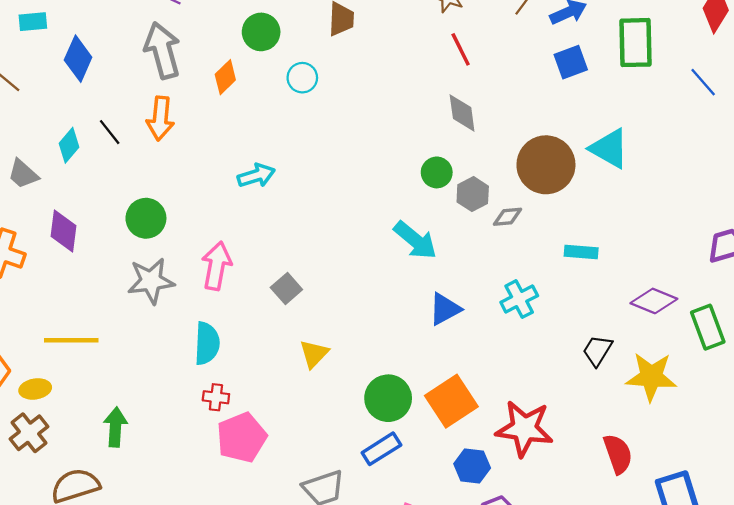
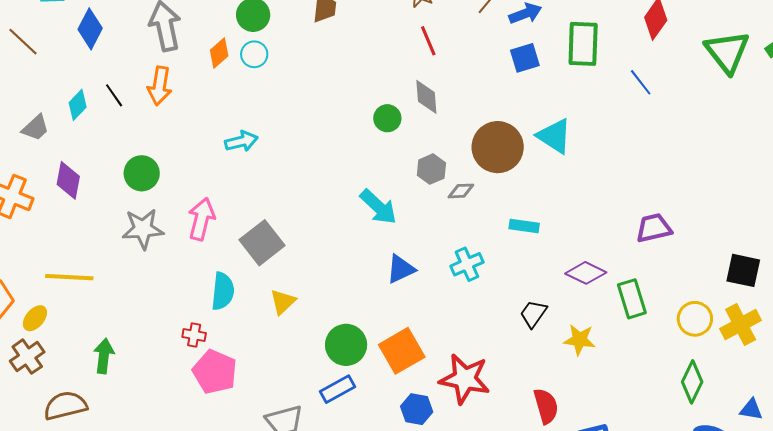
cyan circle: (302, 78) -> (254, 54), moved
green circle: (437, 172) -> (387, 118), moved
gray trapezoid: (23, 174) -> (35, 128), turned -88
gray square: (286, 289) -> (262, 243), size x1.6
cyan semicircle: (207, 343) -> (223, 291), moved
yellow star: (651, 377) -> (579, 340), size x0.7
yellow ellipse: (35, 389) -> (35, 318), turned -44
pink pentagon: (242, 437) -> (215, 372), turned -30

